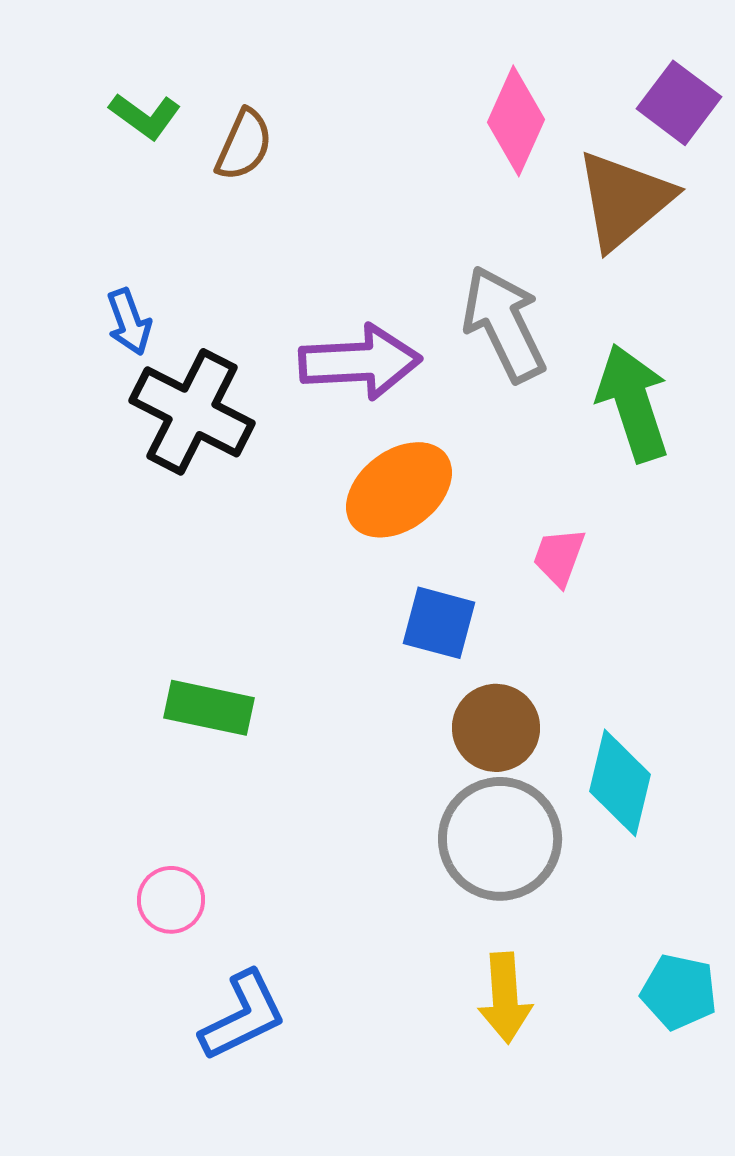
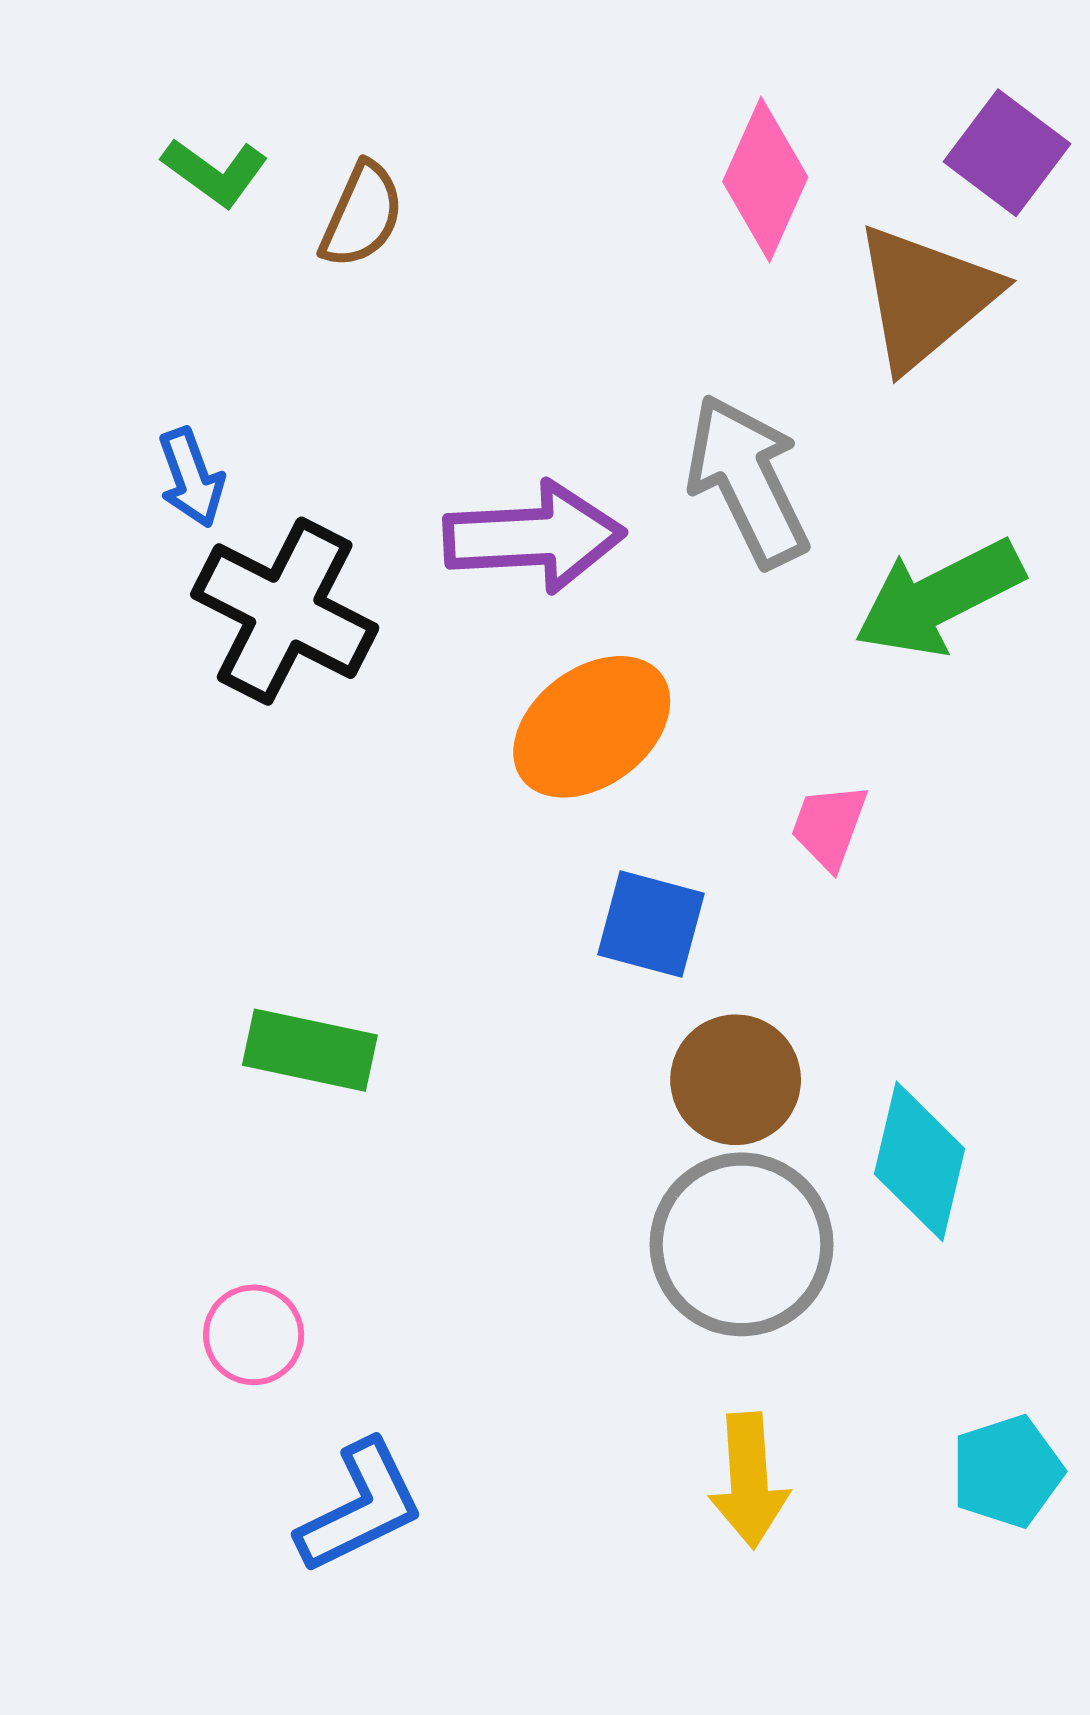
green arrow: (633, 403) -> (939, 598), turned -99
cyan pentagon: (679, 992) -> (1007, 1471), turned -30

